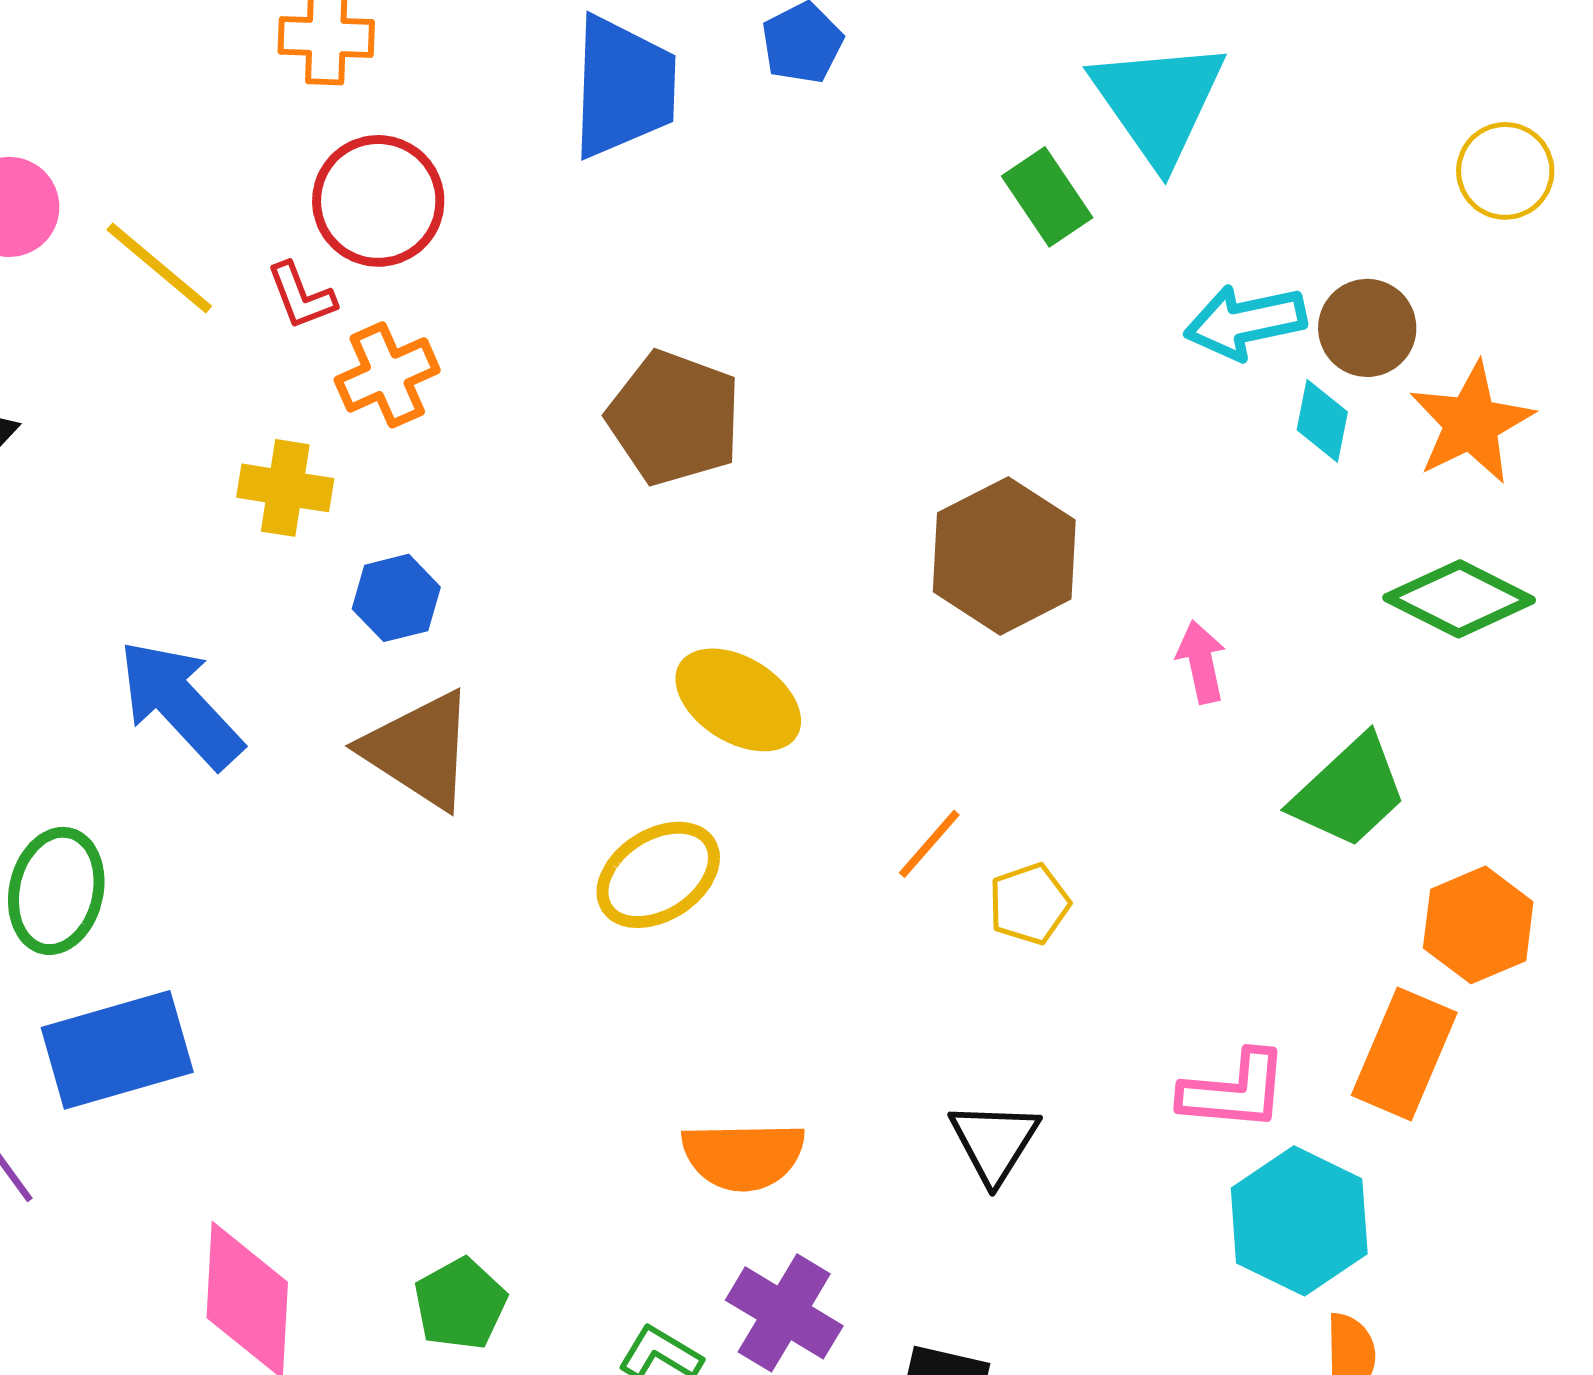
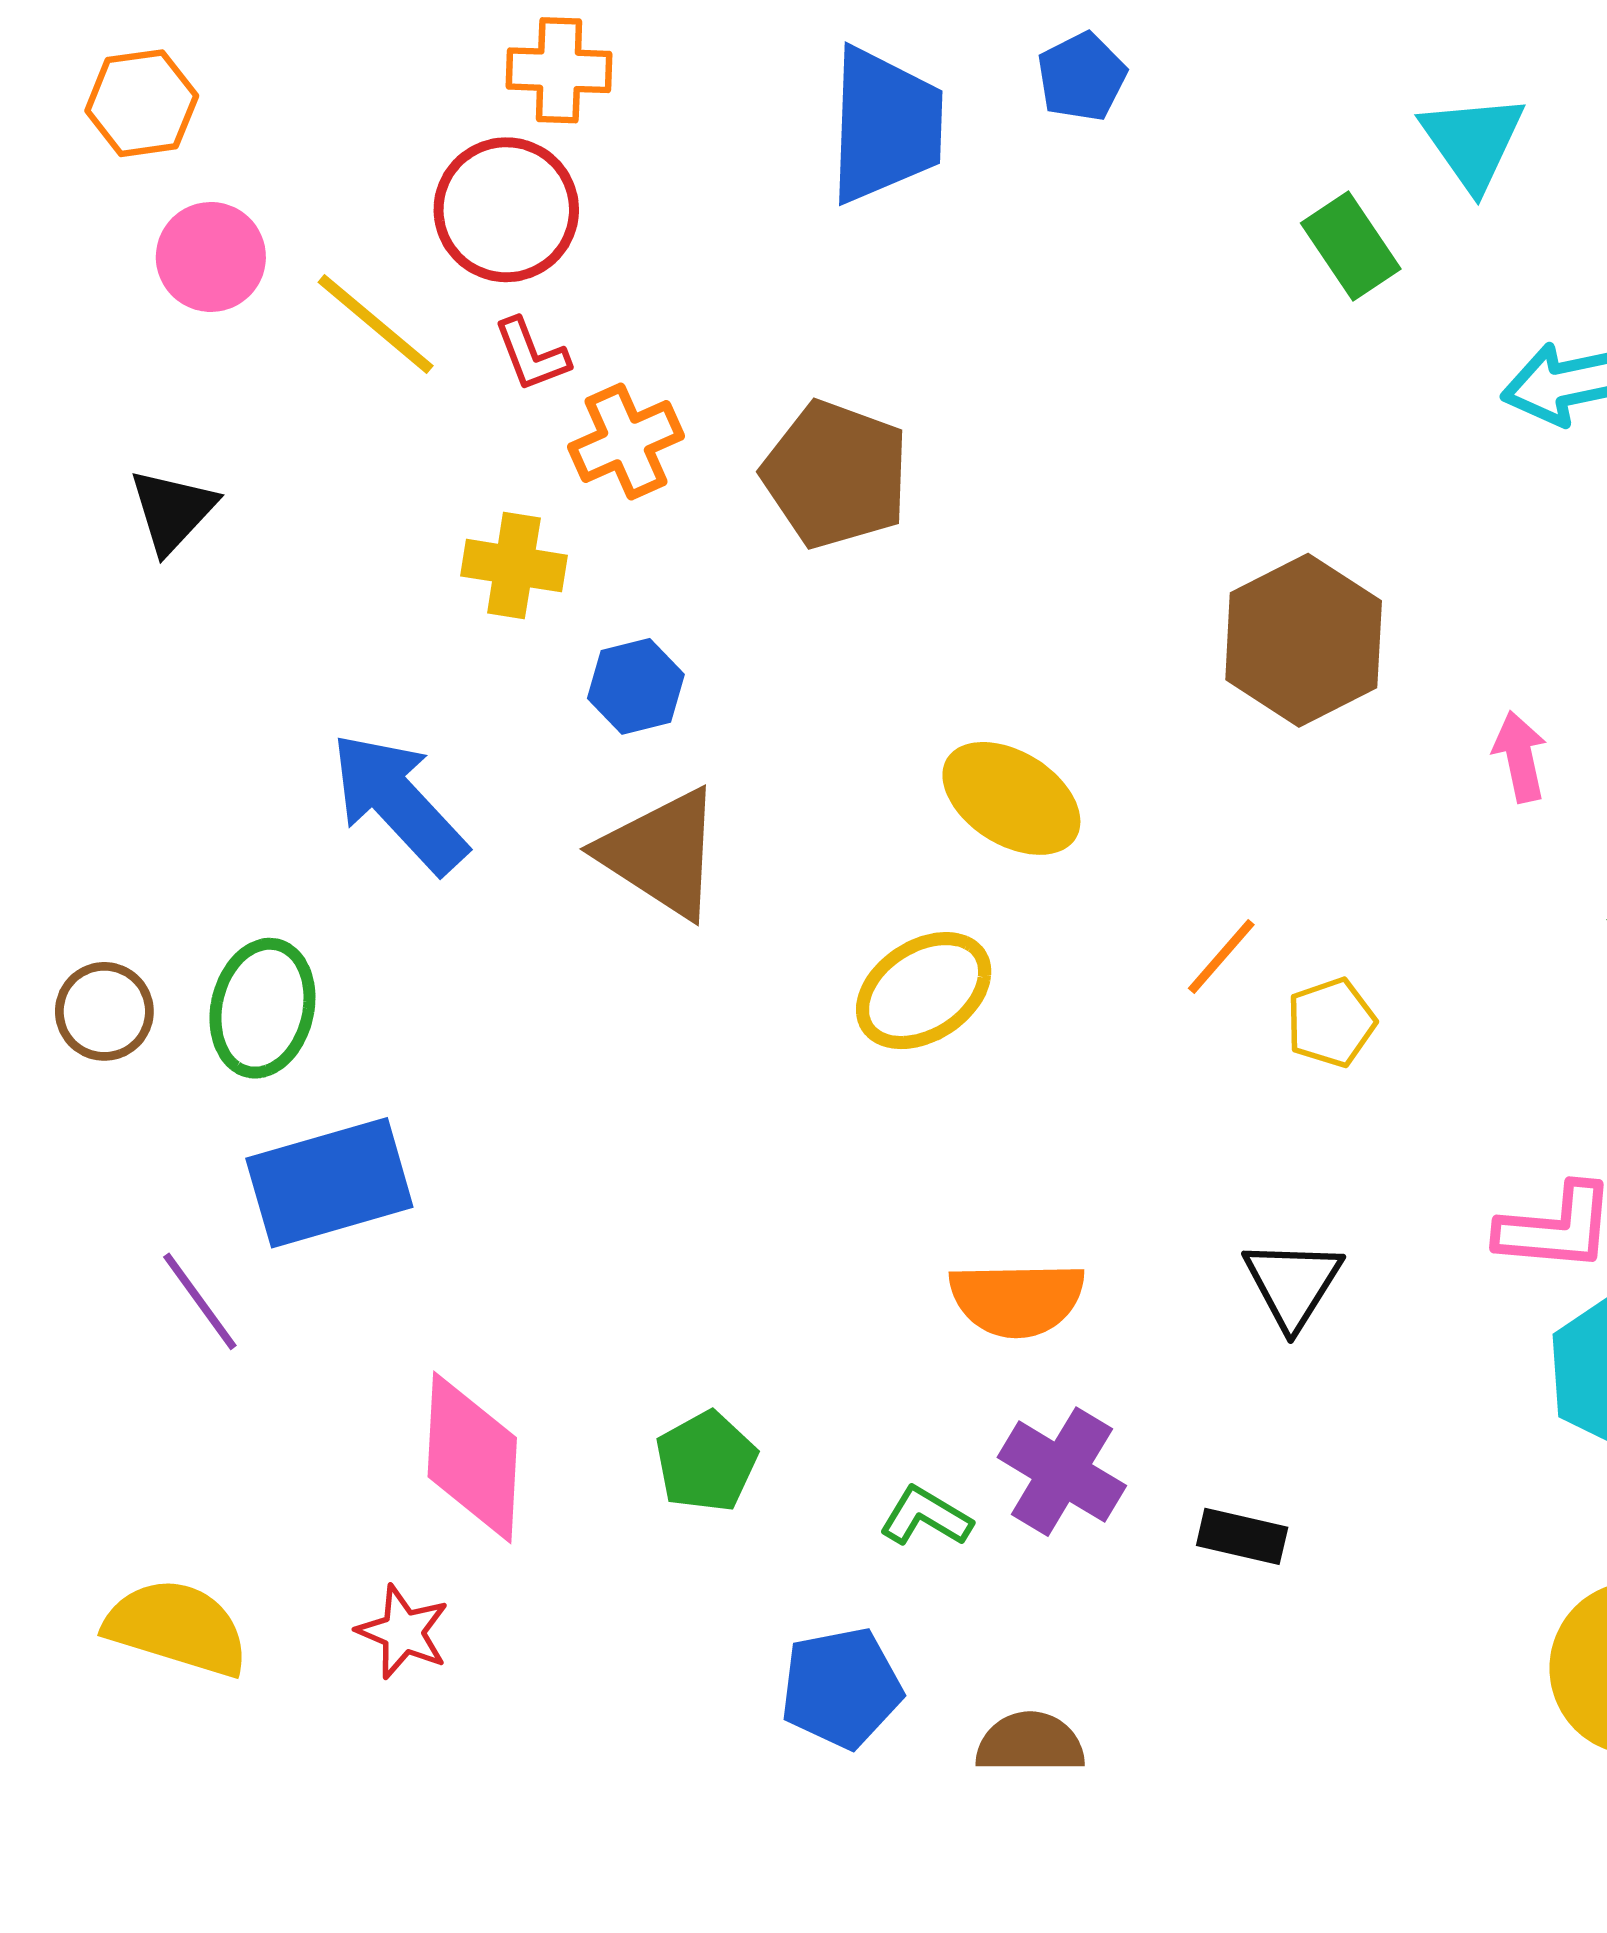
cyan triangle: (1158, 102) -> (1473, 142), size x0.7
red circle: (378, 201) -> (506, 210), moved
brown pentagon: (674, 418) -> (836, 474), moved

